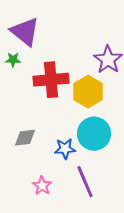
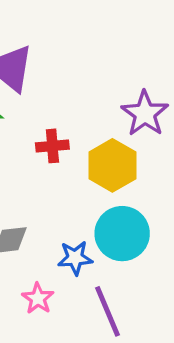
red cross: (51, 80) -> (52, 146), size x0.6
pink star: (42, 186) -> (38, 298), moved

